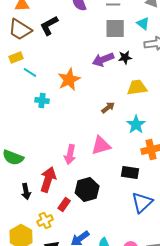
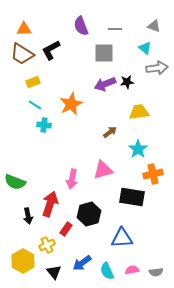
gray square: (115, 28) -> (104, 53), moved
yellow rectangle: (16, 58) -> (33, 82), moved
cyan line: (30, 72) -> (35, 105), moved
black rectangle: (130, 172) -> (132, 197), size x1.4
blue triangle: (142, 202) -> (122, 238), moved, turned 40

